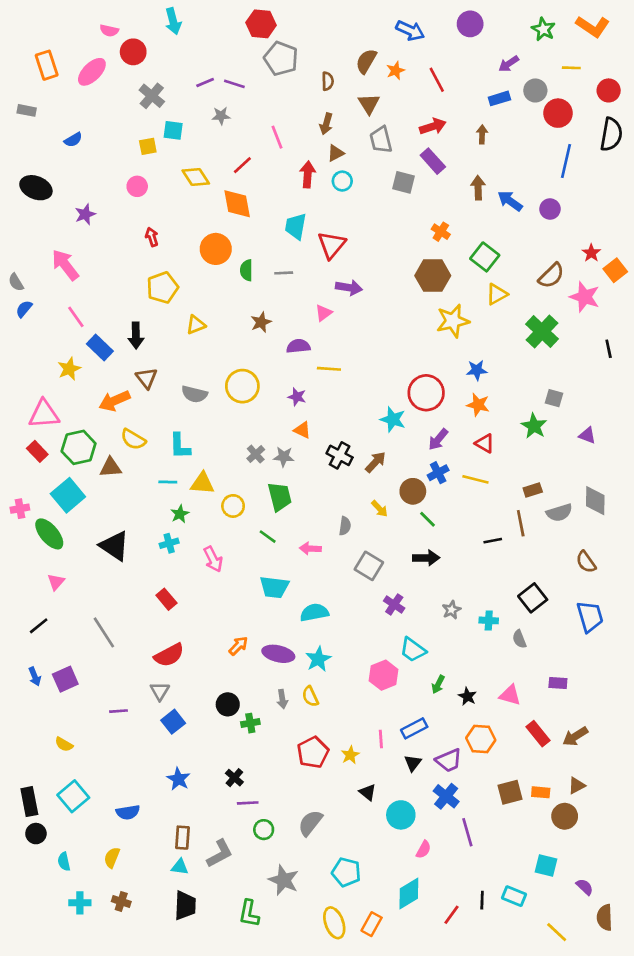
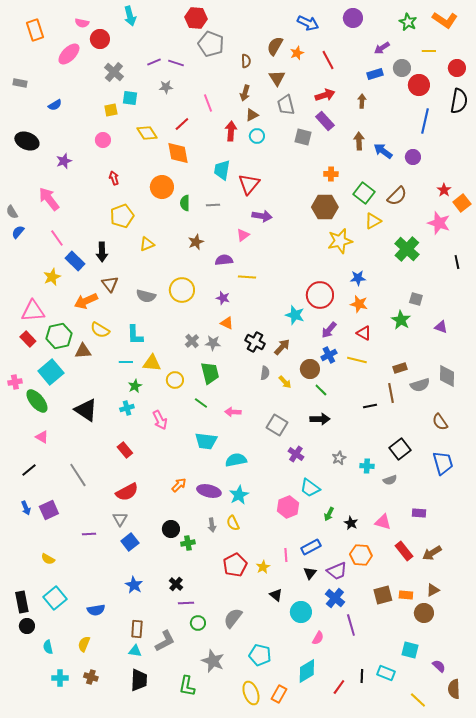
orange rectangle: (47, 65) -> (35, 30), moved
orange cross: (441, 232) -> (331, 174), turned -32
brown semicircle: (551, 276) -> (397, 196), moved
gray semicircle: (345, 526) -> (265, 373), moved
pink triangle: (56, 582) -> (42, 437), turned -40
gray semicircle: (519, 639) -> (390, 480), turned -88

